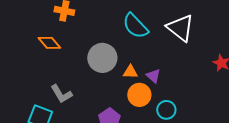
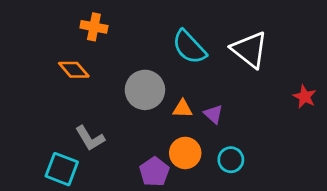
orange circle: (139, 95) -> (185, 153), moved

